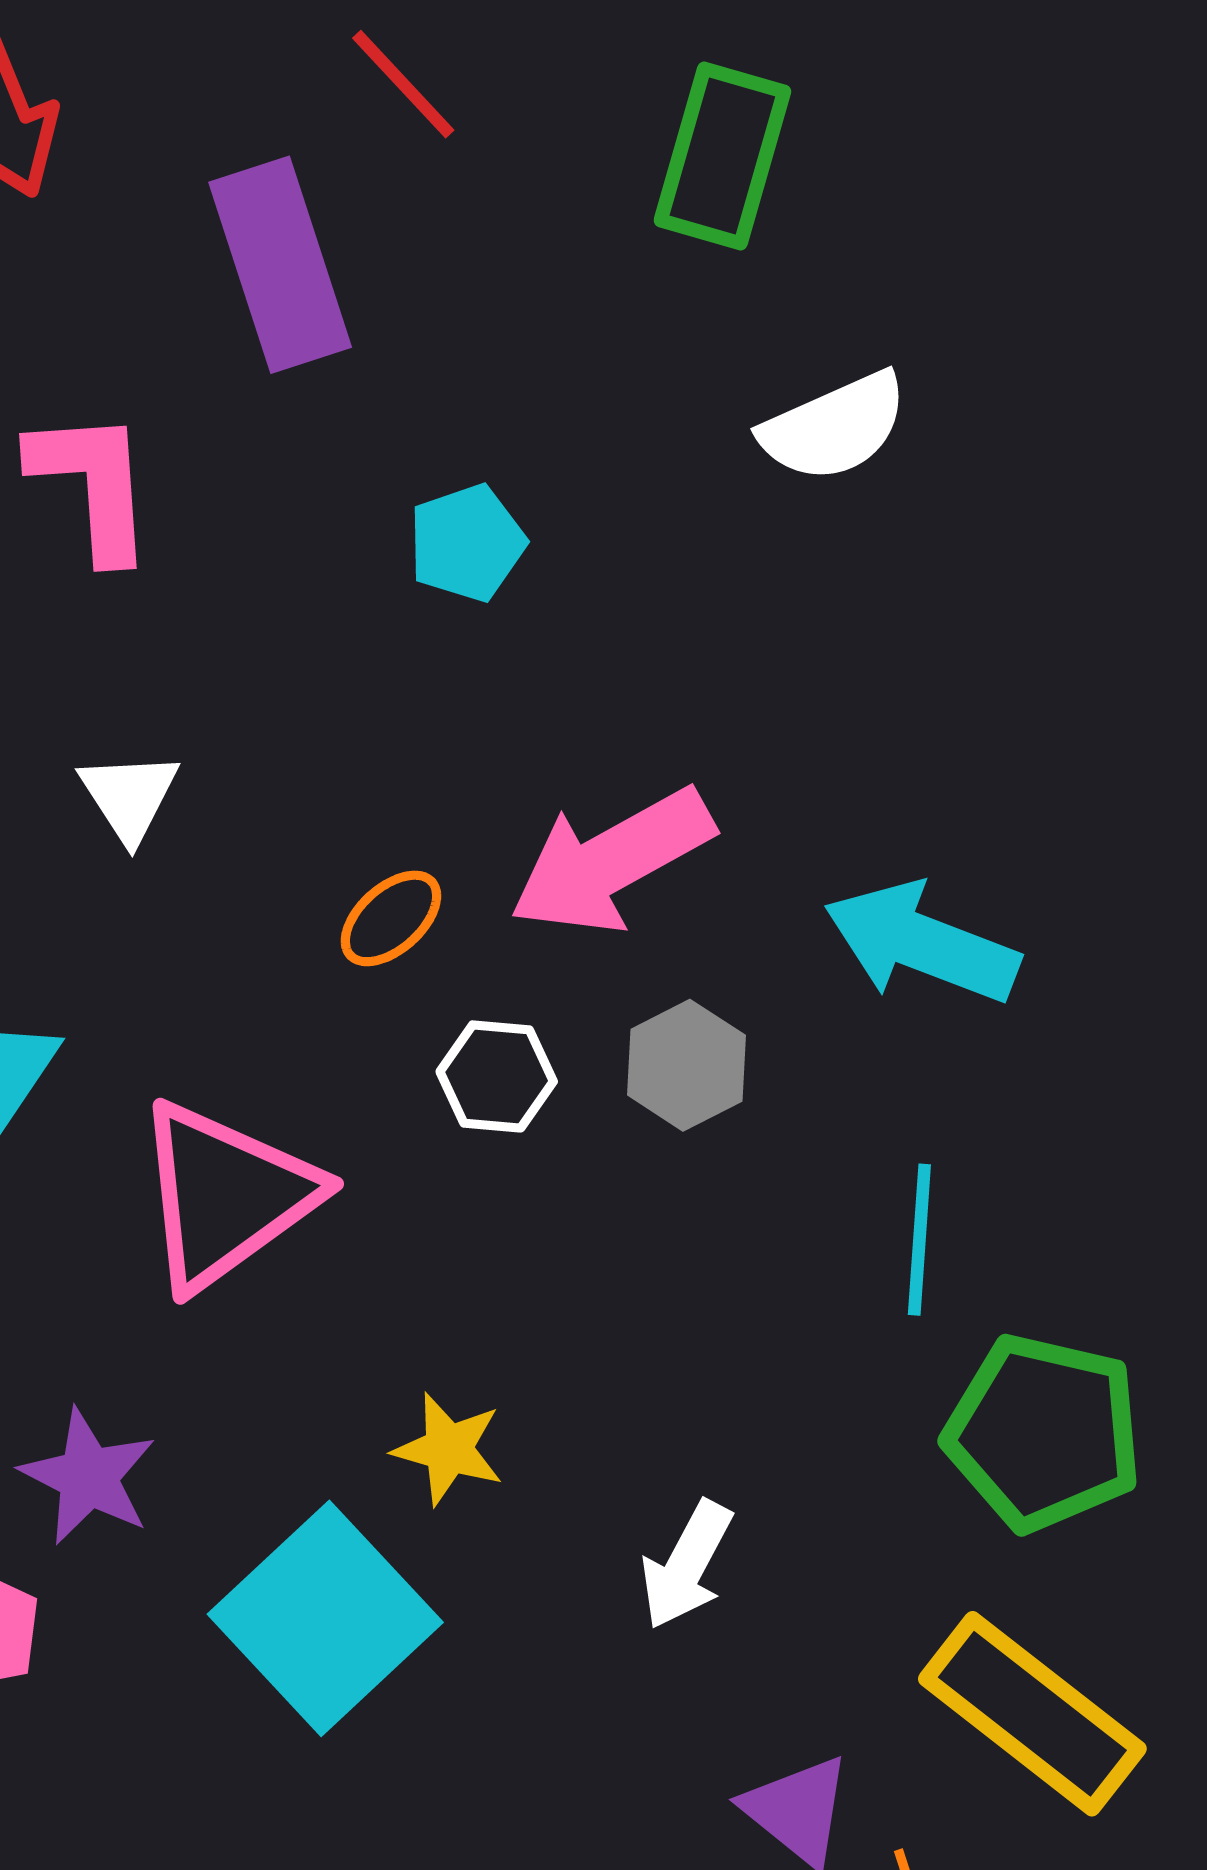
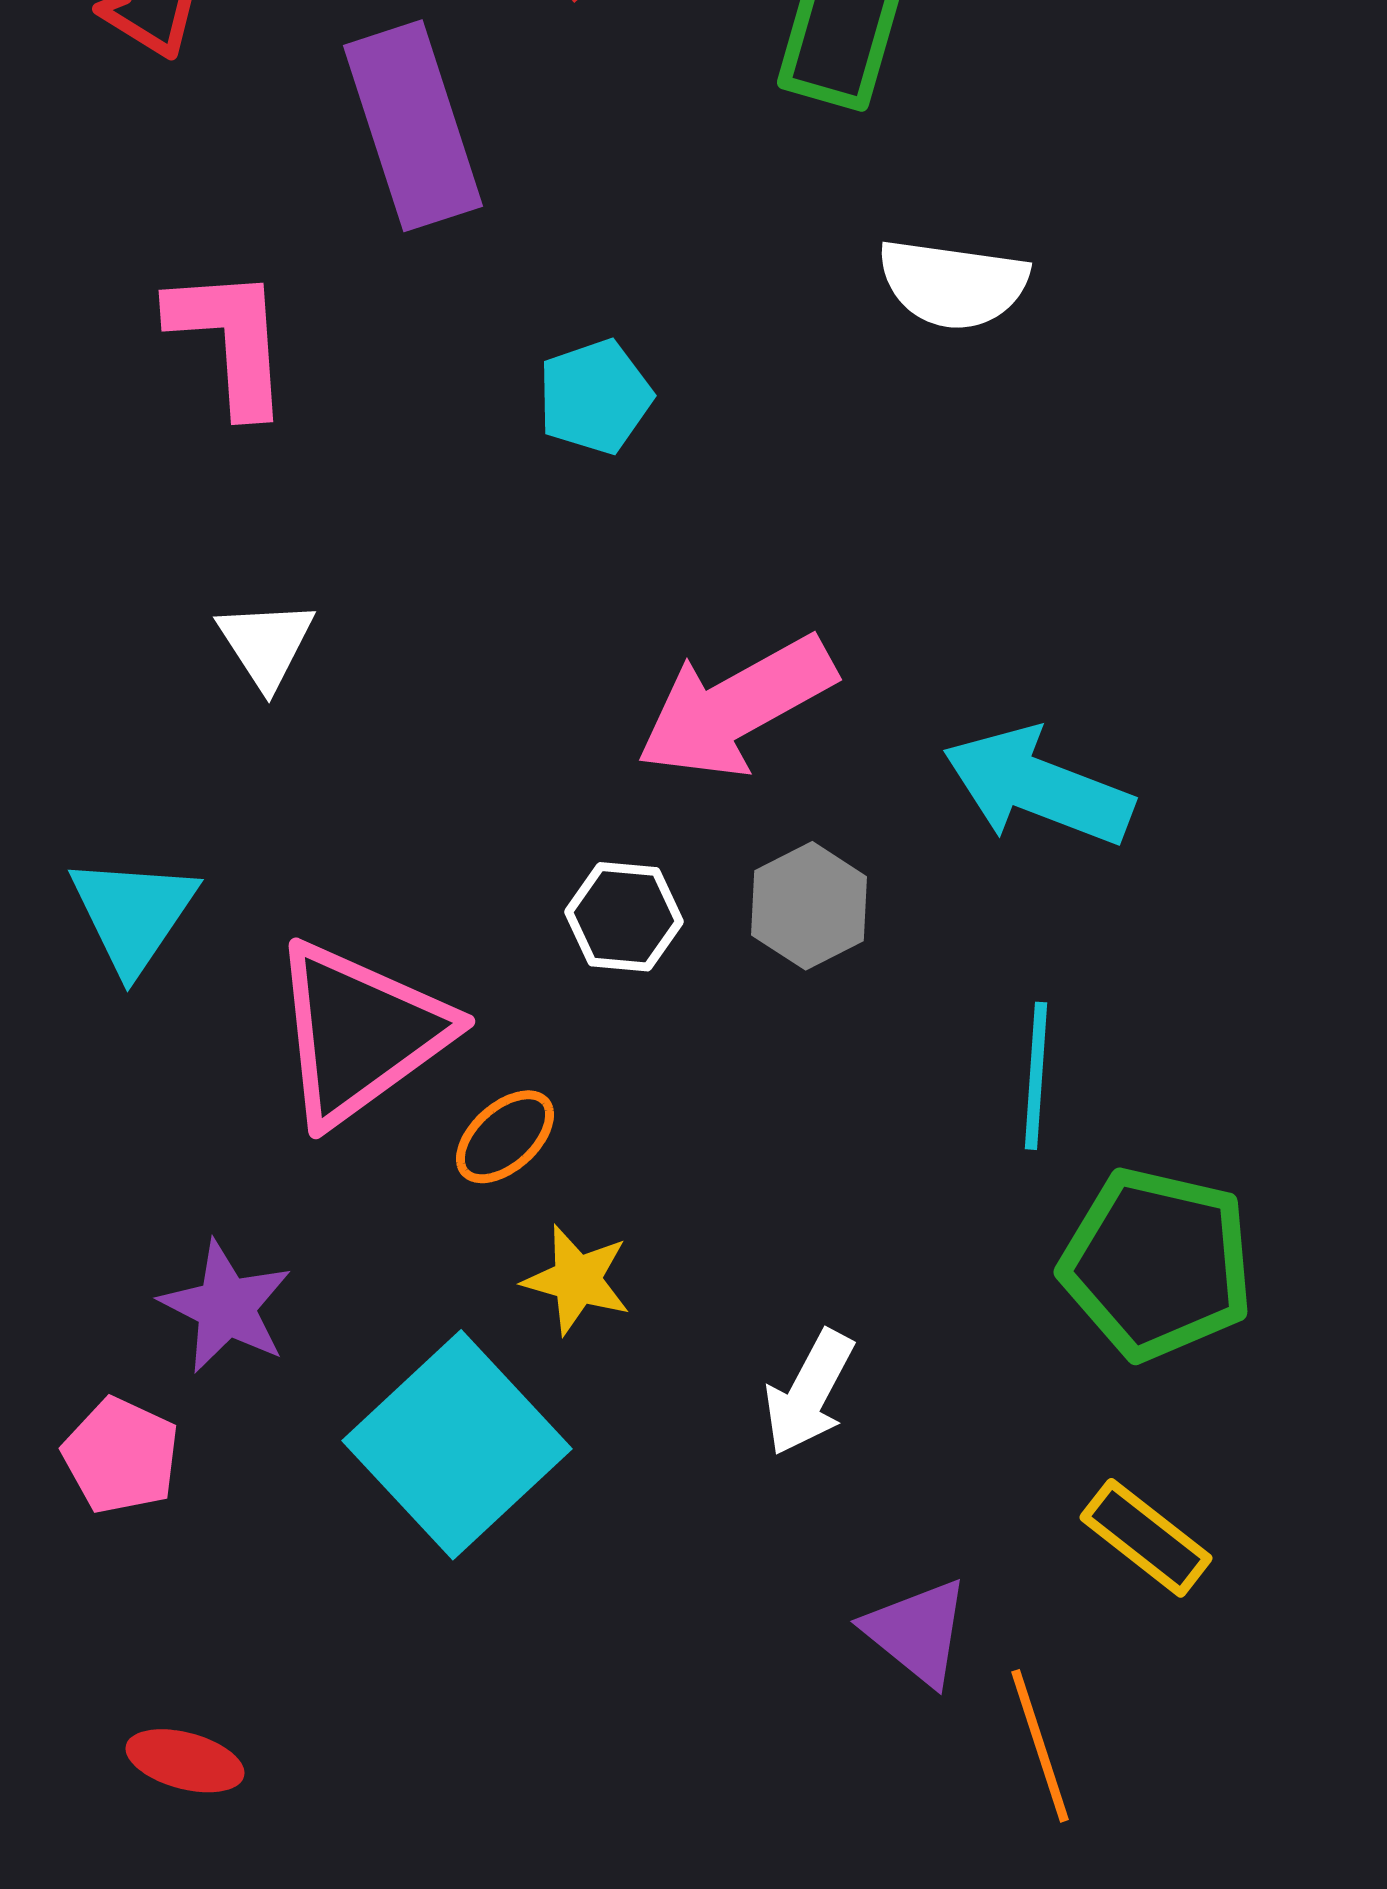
white semicircle: (834, 427) -> (953, 284), turned 32
orange ellipse: (391, 918) -> (505, 1137), moved
yellow rectangle: (1032, 1714) -> (1146, 1538), size x0.6

